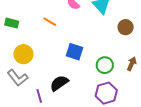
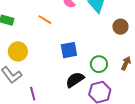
blue square: (74, 52) -> (69, 50), turned -30
black semicircle: (59, 83) -> (75, 80), moved

